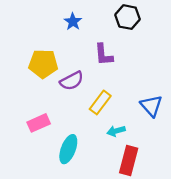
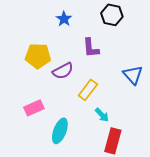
blue triangle: (151, 106) -> (133, 75), moved
cyan arrow: (116, 131) -> (102, 115), turned -119

